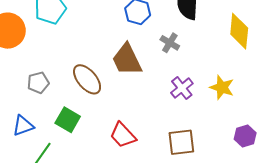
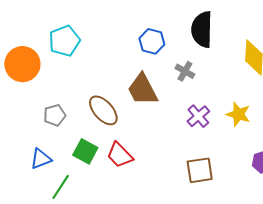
red trapezoid: (123, 135) -> (120, 155), moved

